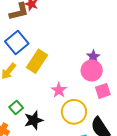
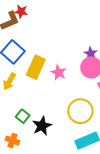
pink star: (59, 90) -> (59, 72), moved

